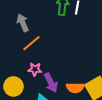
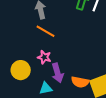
orange line: (31, 43) -> (46, 31), turned 60

